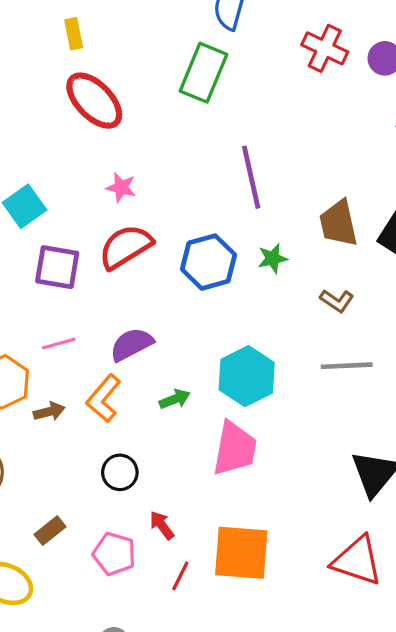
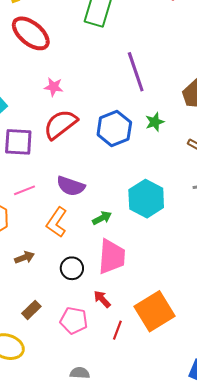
purple semicircle: (132, 344) -> (71, 186), turned -128
brown arrow: (49, 412) -> (24, 257), moved
pink trapezoid: (235, 449) -> (112, 257), moved
orange square: (241, 553) -> (155, 311), turned -30

